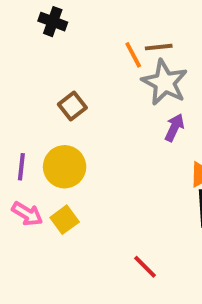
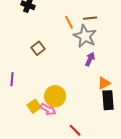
brown line: (159, 47) -> (90, 18), moved
yellow circle: (65, 167) -> (55, 96), moved
pink arrow: (27, 214) -> (48, 109), moved

